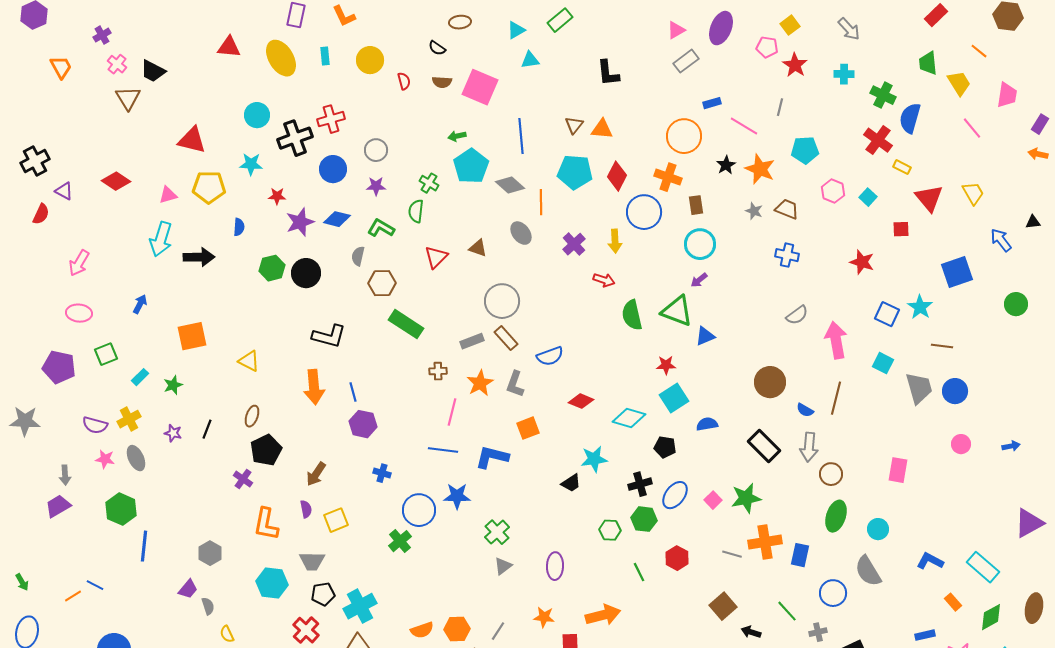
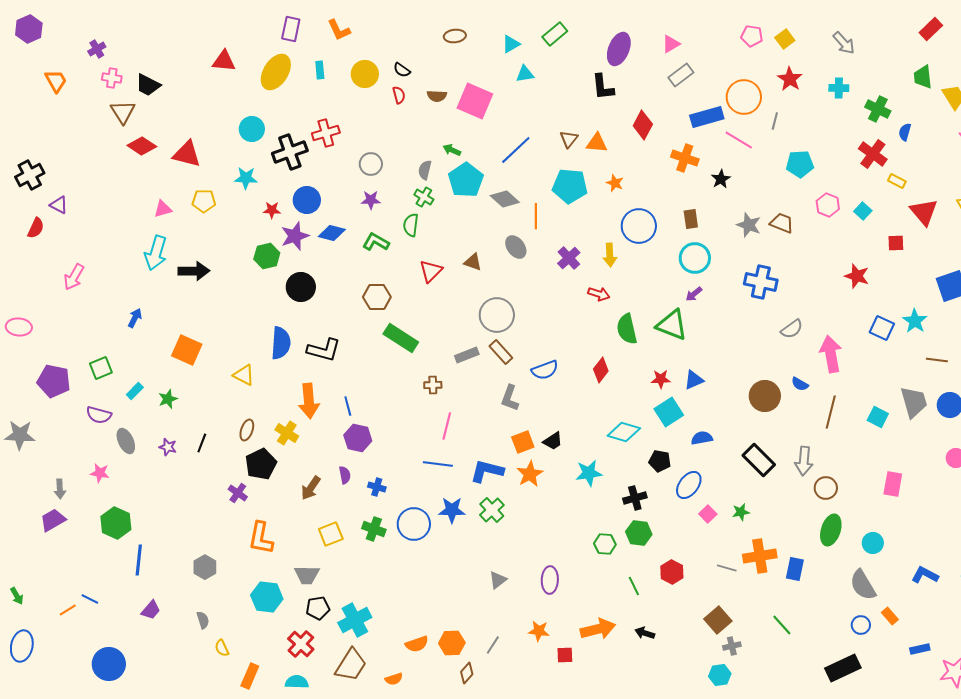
purple ellipse: (721, 28) -> (619, 49), moved
pink pentagon: (767, 47) -> (752, 36), moved
black semicircle: (437, 48) -> (402, 70), moved
yellow ellipse: (281, 58) -> (276, 72), turned 63
pink cross: (117, 64) -> (112, 78), turned -30
blue rectangle: (712, 103) -> (707, 117), size x1.8
blue semicircle: (910, 118) -> (905, 132), size x0.6
green arrow: (457, 136) -> (452, 150), turned 36
blue line: (521, 136) -> (516, 150), turned 52
orange circle: (684, 136) -> (744, 97), moved
blue circle: (333, 169) -> (307, 200), moved
orange star: (760, 169) -> (615, 183), moved, size x0.6
red diamond: (617, 176) -> (643, 125), moved
orange cross: (668, 177) -> (685, 158), moved
red diamond: (116, 181) -> (142, 146), moved
yellow pentagon: (209, 187) -> (204, 201), size x0.7
gray star: (754, 211) -> (749, 225), size x1.4
blue semicircle: (239, 227) -> (281, 343), moved, size x1.8
blue cross: (787, 255) -> (761, 282), moved, size x1.4
gray semicircle: (358, 256) -> (425, 170), moved
green hexagon: (272, 268) -> (267, 256), moved
pink ellipse: (79, 313) -> (19, 327), moved
orange square: (192, 336) -> (187, 350), turned 36
blue triangle: (705, 336) -> (694, 380), moved
cyan square: (883, 363) -> (878, 417), moved
orange star: (480, 383) -> (530, 474), moved
red diamond: (581, 401) -> (601, 370), moved, turned -75
blue semicircle: (805, 410) -> (800, 384), moved
yellow cross: (129, 419) -> (287, 433), moved, turned -30
purple semicircle: (95, 425) -> (99, 415), moved
gray ellipse: (136, 458) -> (126, 441), moved
black trapezoid: (571, 483) -> (553, 441), moved
blue ellipse: (675, 495) -> (689, 485), moved
green star: (746, 498) -> (741, 512), size x0.6
purple semicircle: (306, 509) -> (345, 475), moved
green cross: (497, 532) -> (492, 510), moved
green cross: (400, 541) -> (374, 529), moved, turned -30
purple trapezoid: (188, 589) -> (151, 610), moved
blue circle: (833, 593) -> (861, 625), moved, size x0.7
orange rectangle: (953, 602) -> (890, 616), moved
black arrow: (751, 632) -> (645, 633), moved
gray cross: (818, 632) -> (732, 646), moved

